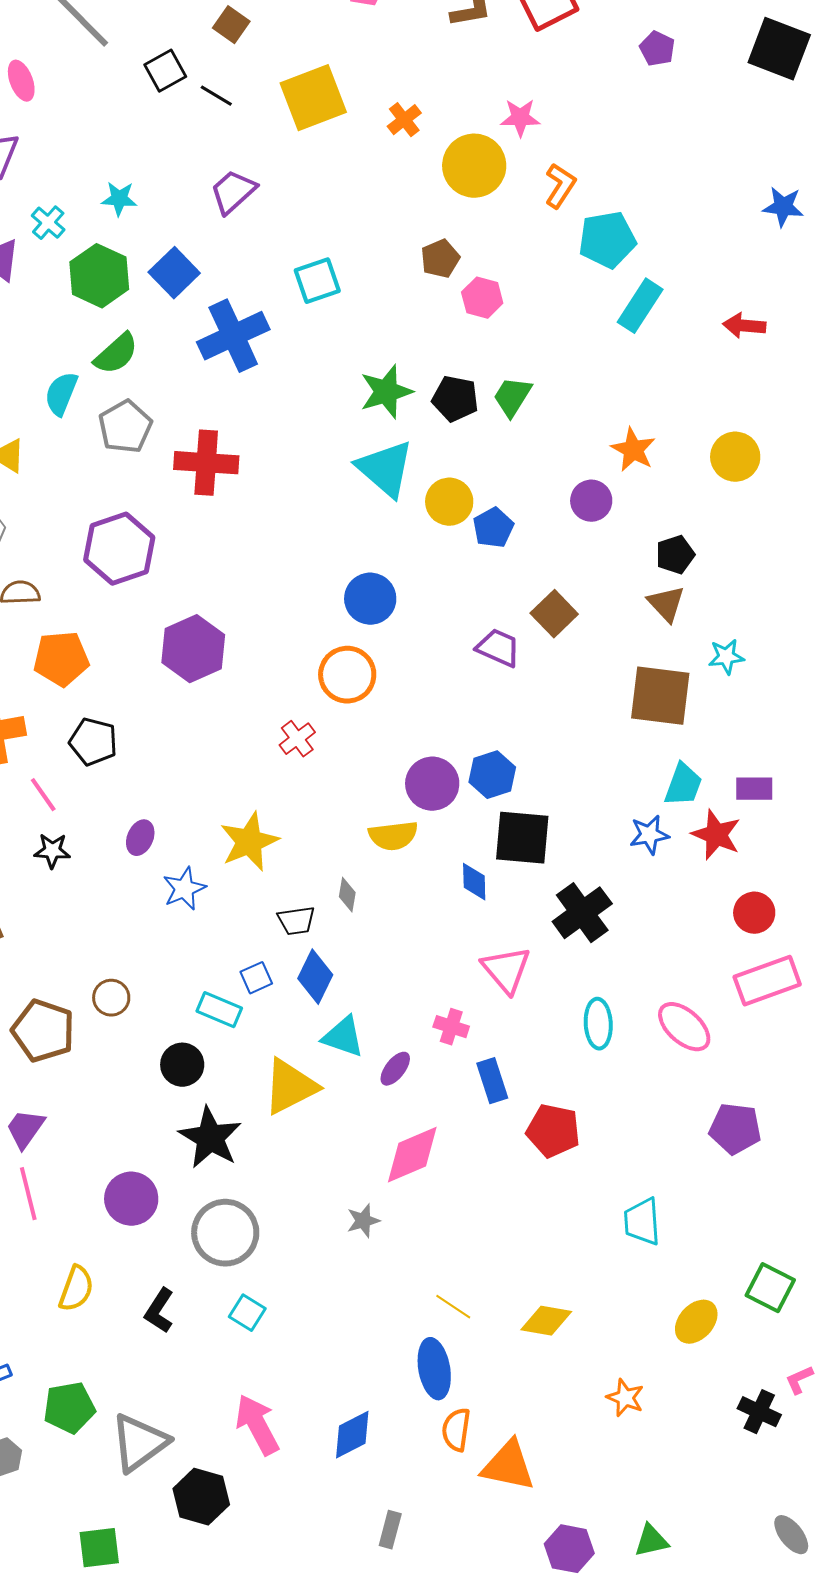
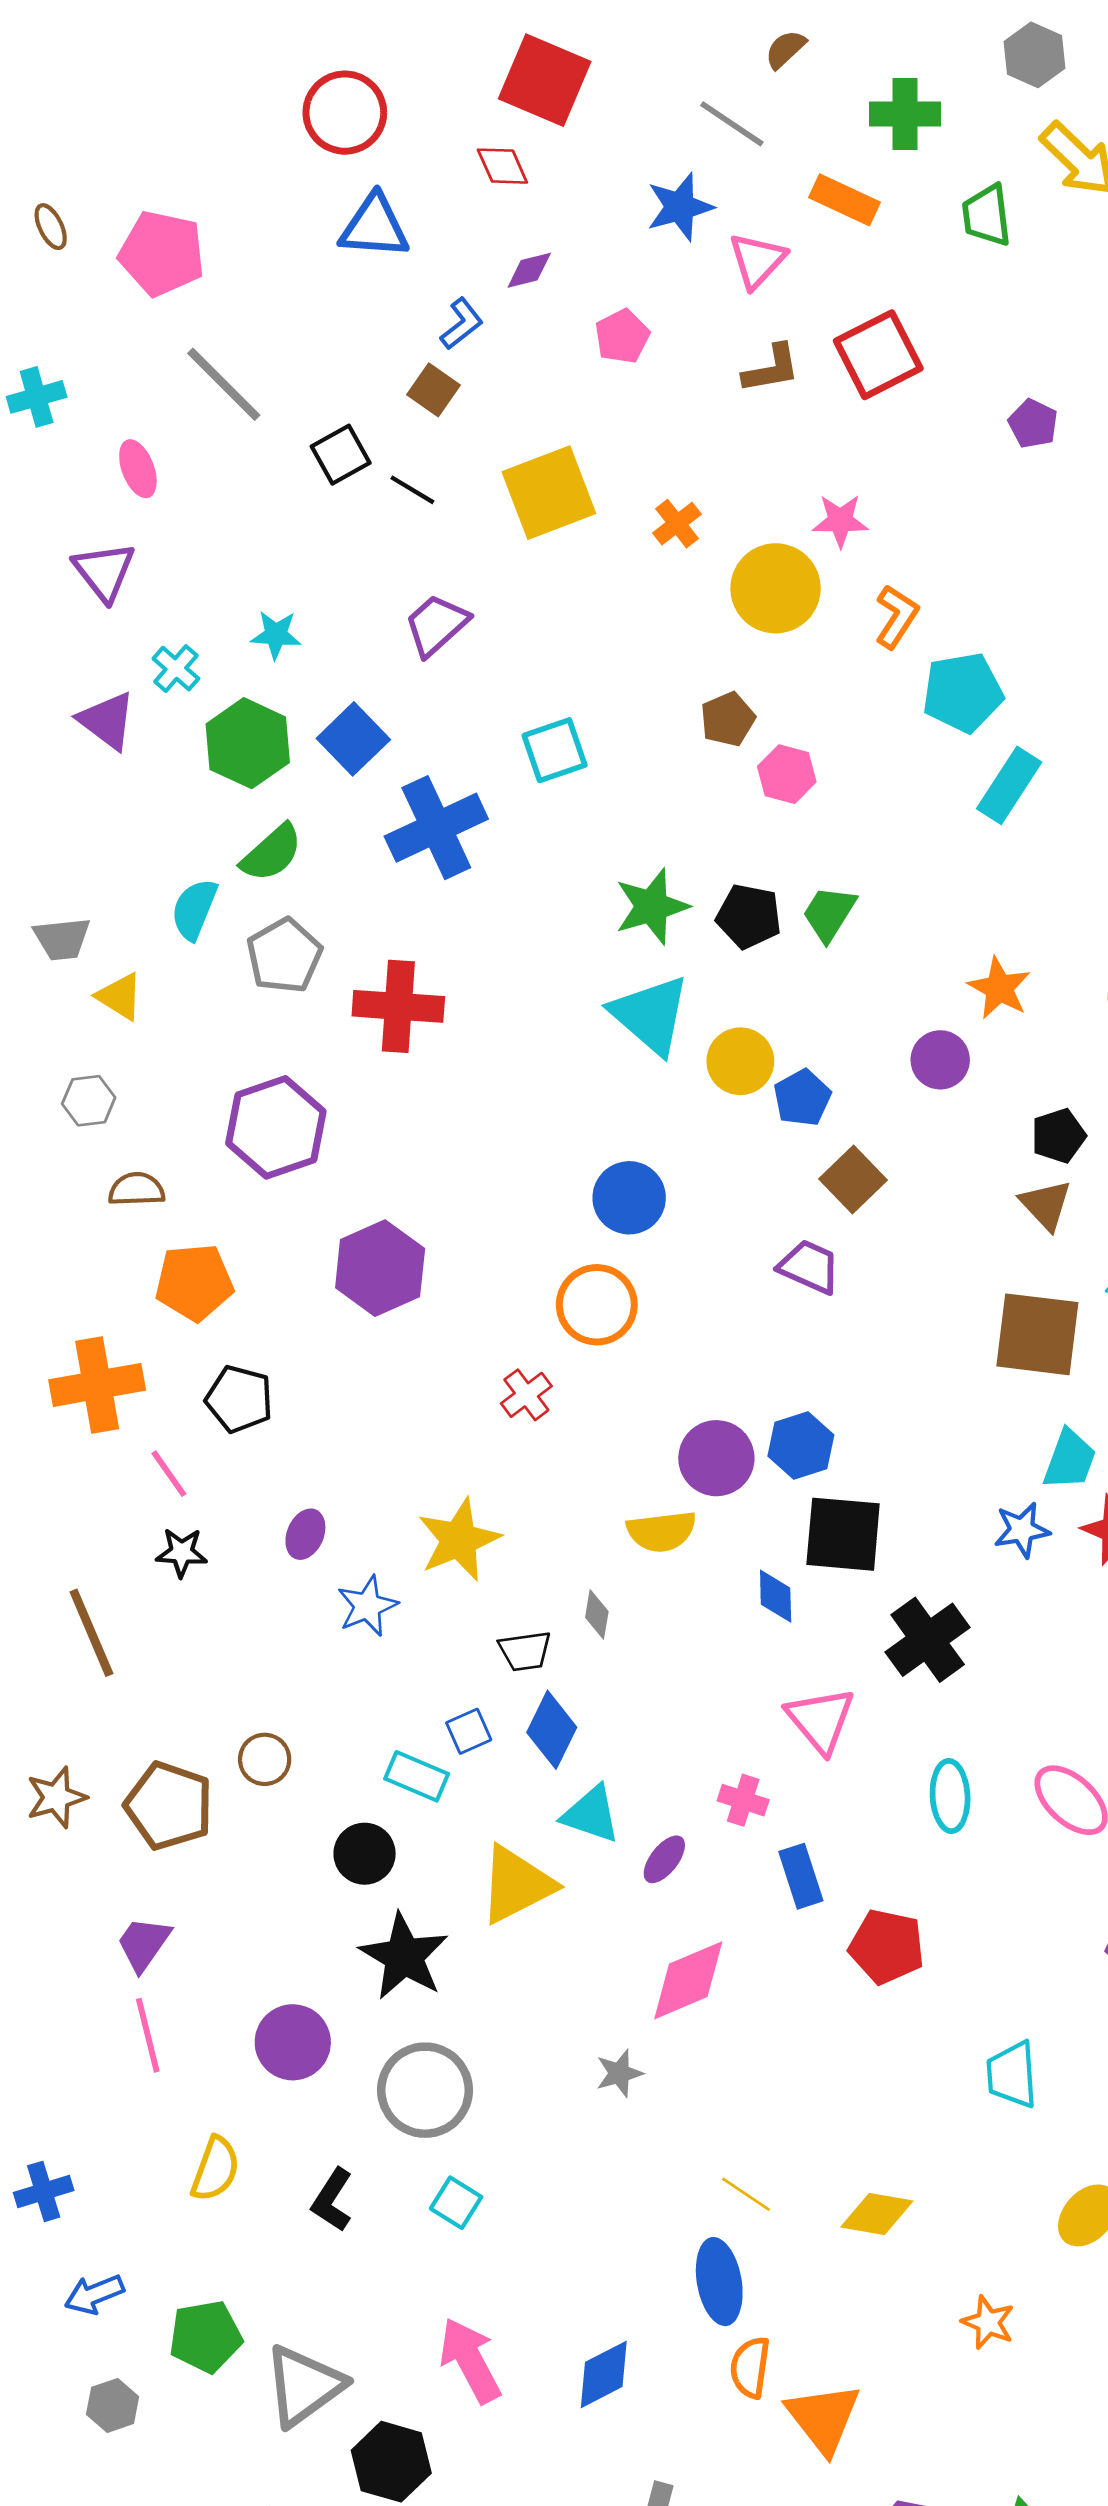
brown square: (554, 614) -> (853, 1179), moved
orange triangle: (508, 1466) -> (823, 2418), turned 40

